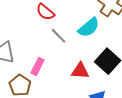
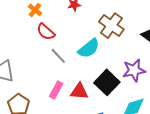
pink rectangle: (37, 66) -> (56, 90), moved

